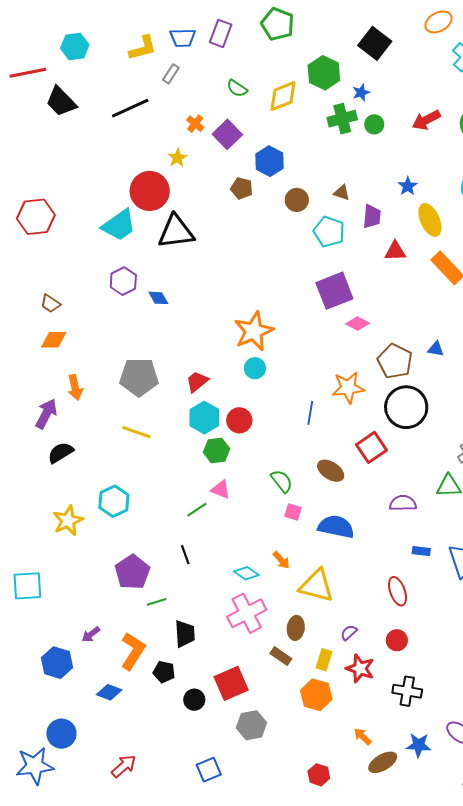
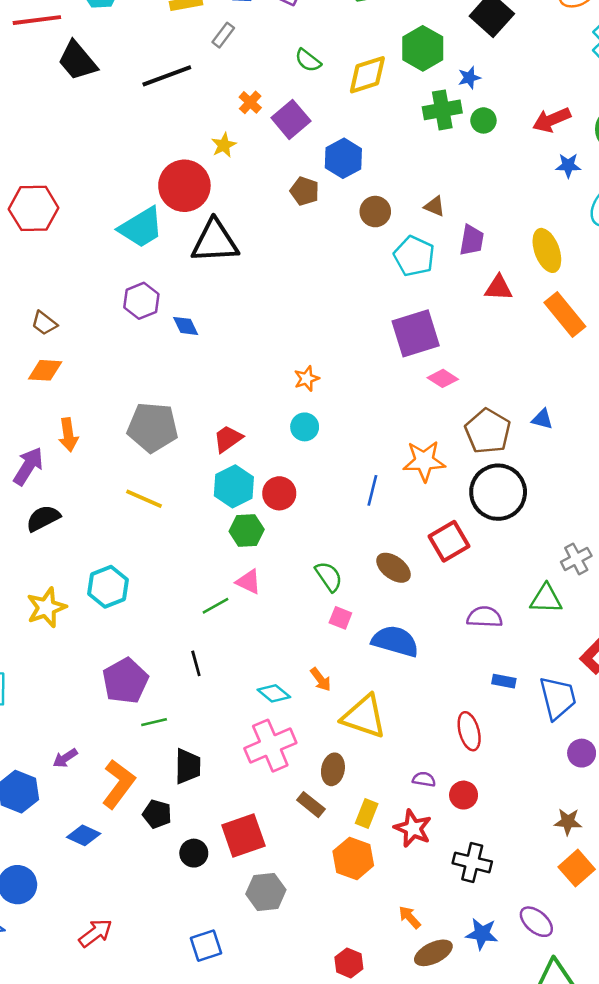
blue star: (408, 186) -> (568, 165), moved, turned 30
orange star: (254, 331) -> (307, 379), size x0.5
purple semicircle: (349, 633) -> (424, 779), moved, turned 48

